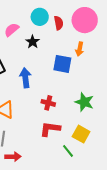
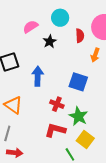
red semicircle: (59, 23) -> (80, 36), moved
blue square: (62, 64) -> (78, 82), moved
green star: (84, 102) -> (78, 116), moved

